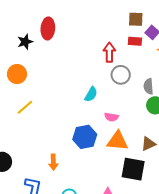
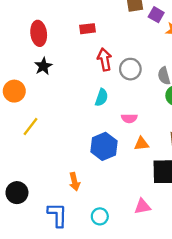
red rectangle: (135, 41) -> (87, 29), moved
black star: (25, 42) -> (43, 66), moved
red arrow: (109, 52) -> (105, 59), moved
orange triangle: (117, 141) -> (141, 144), size x0.6

